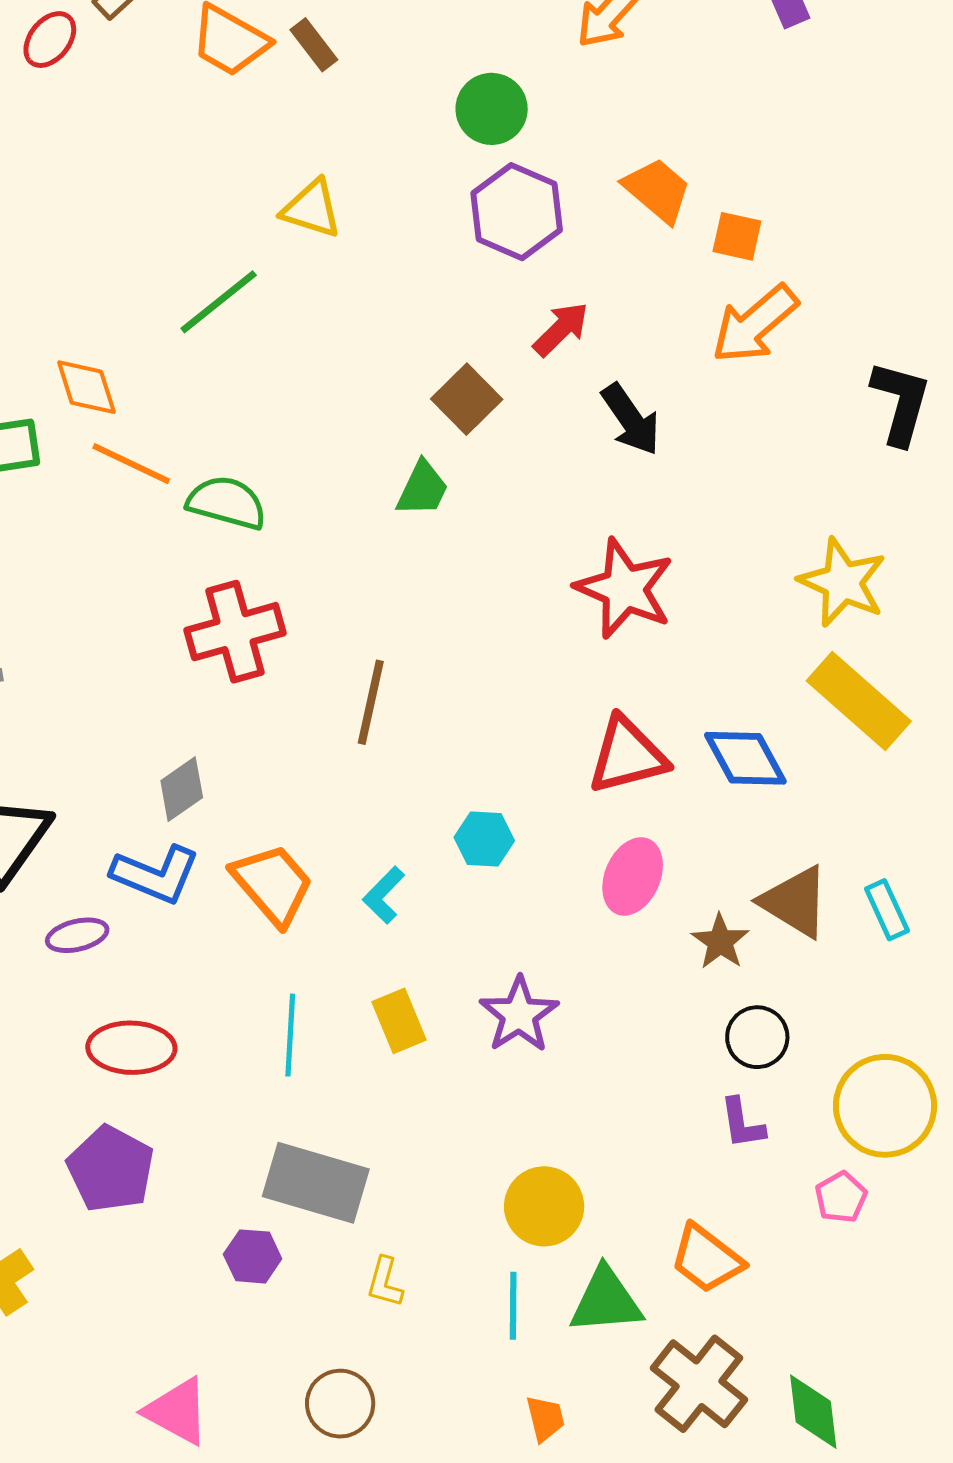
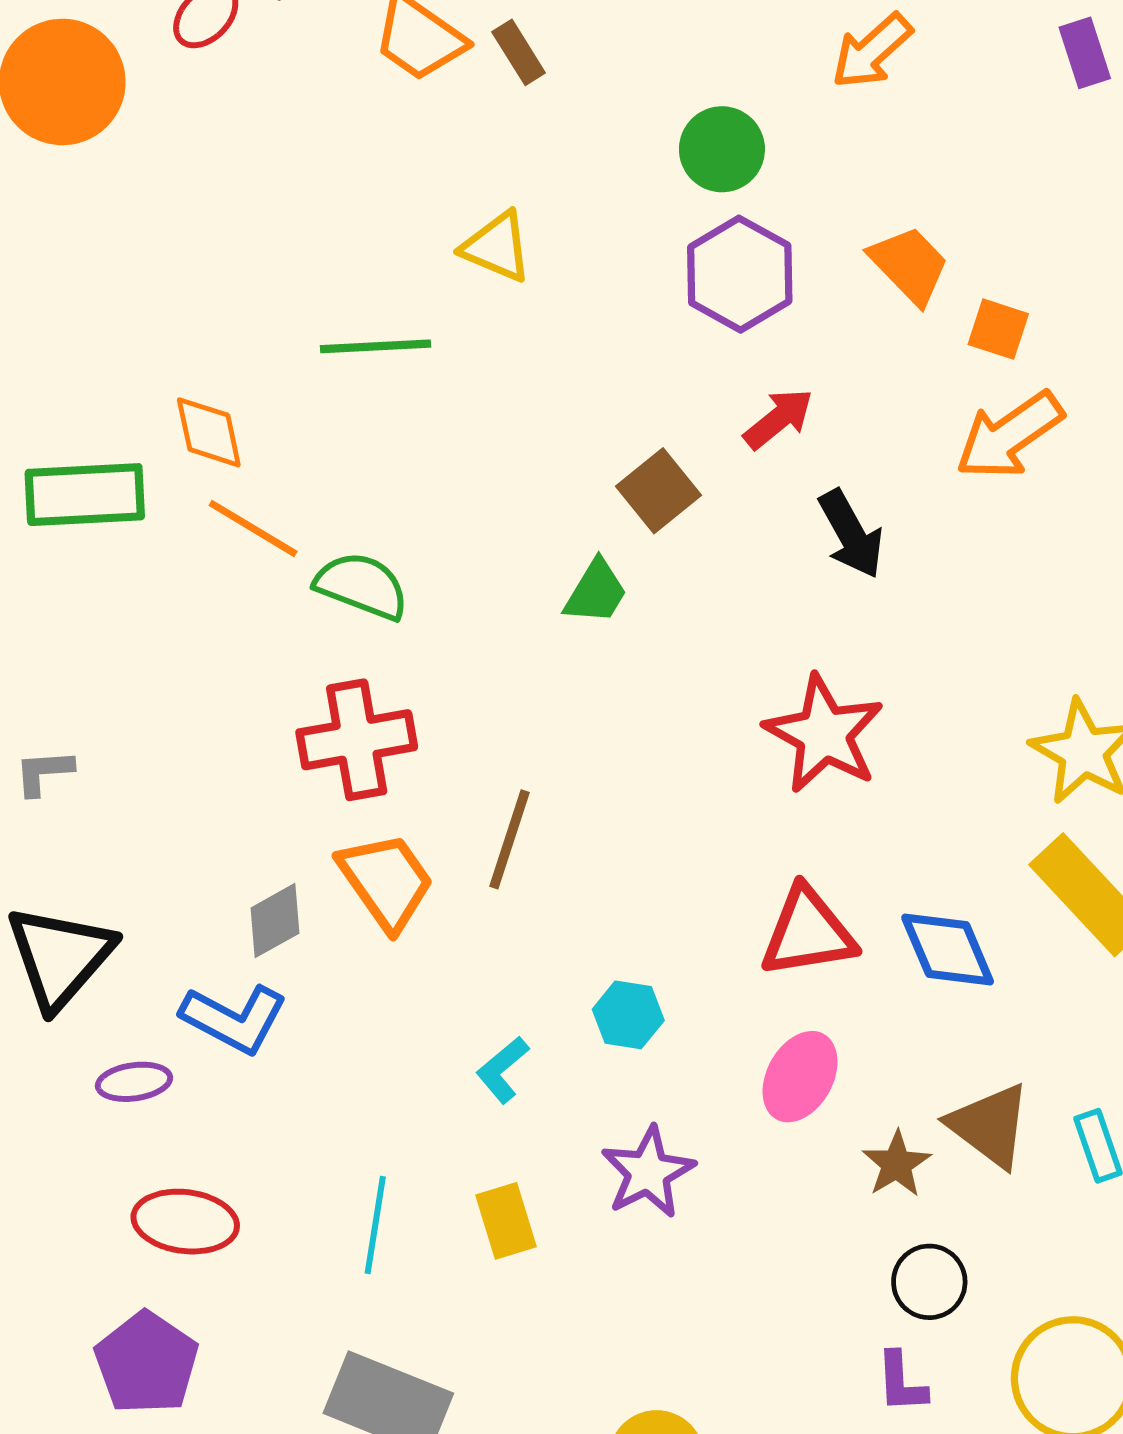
green line: (219, 302) -> (375, 346), turned 30
orange trapezoid: (273, 884) -> (386, 881), moved
purple star: (519, 1015) -> (648, 1172), moved

